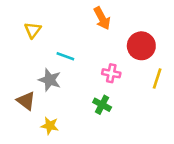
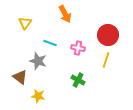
orange arrow: (102, 18) -> (65, 14), moved
pink cross: (111, 73) -> (78, 48), moved
yellow line: (157, 79) -> (106, 60), moved

